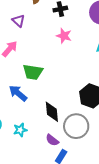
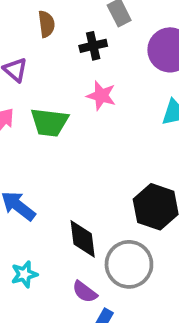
green trapezoid: (33, 72) -> (49, 122), moved

